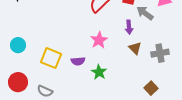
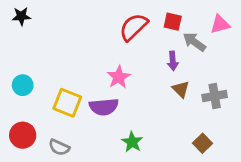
pink star: (99, 40) -> (119, 77), moved
purple semicircle: (78, 61) -> (104, 107), size x1.5
green star: (99, 72) -> (132, 142), moved

